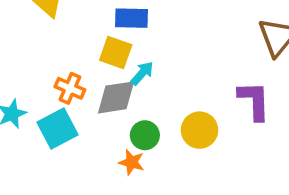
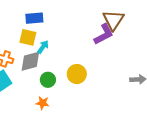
purple L-shape: (254, 101) -> (104, 34), moved, turned 70
orange star: (132, 162) -> (43, 103), moved

